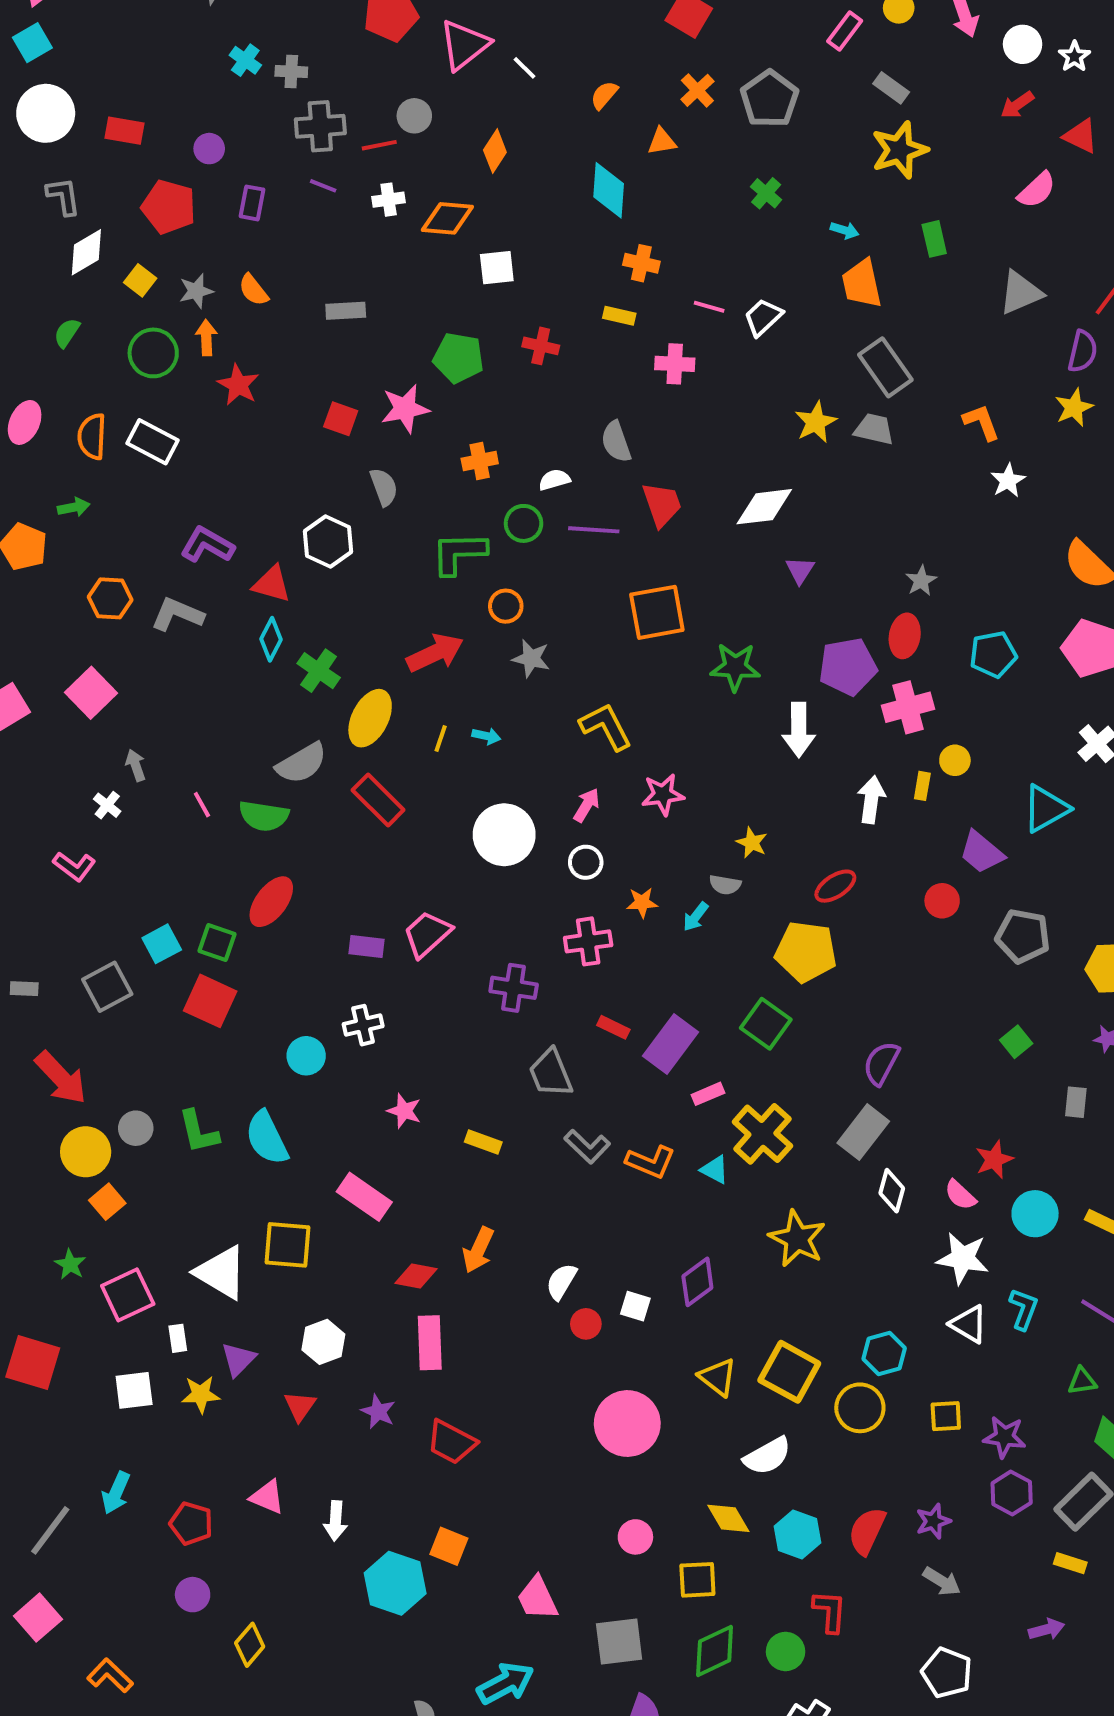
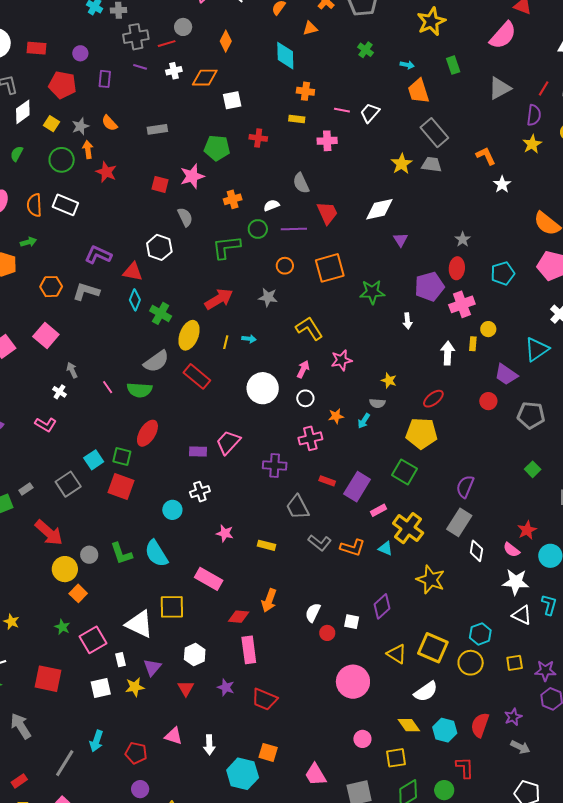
pink semicircle: (1037, 190) -> (503, 35), size x1.4
orange circle: (506, 606) -> (285, 266), moved
white arrow: (799, 730) -> (407, 321), size x0.6
gray rectangle: (24, 989) -> (26, 489), turned -32

